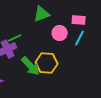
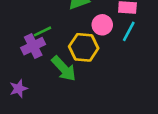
yellow hexagon: (47, 63) -> (84, 47), moved

